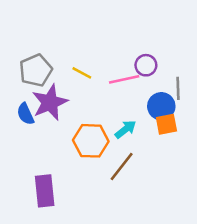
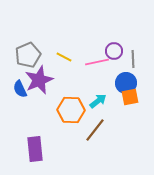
gray line: (178, 88) -> (133, 59), moved

